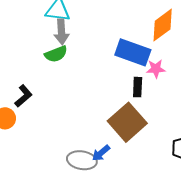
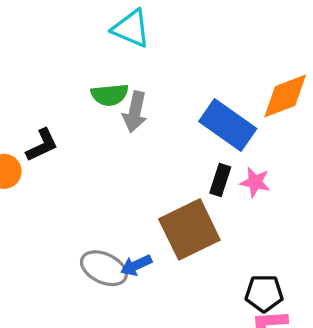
gray arrow: (61, 32) -> (135, 112), moved
pink star: (156, 69) -> (255, 182), moved

